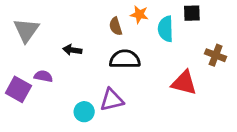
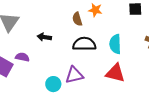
cyan semicircle: (166, 29) -> (115, 44), moved
red triangle: (184, 83) -> (115, 73), moved

